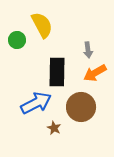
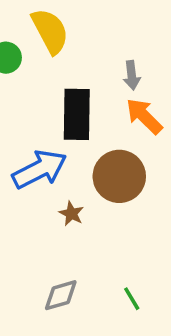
orange arrow: (95, 73) -> (144, 116), turned 75

